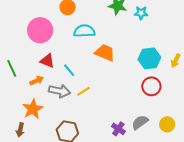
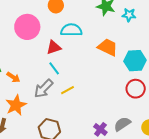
orange trapezoid: (105, 53) -> (108, 47), moved
red triangle: (47, 61) -> (54, 47), moved, turned -42
orange arrow: (37, 81) -> (13, 77), moved, turned 56
gray arrow: (60, 91) -> (44, 89), turned 120

